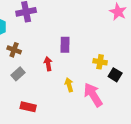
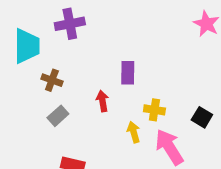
yellow cross: (100, 62) -> (154, 110), moved

